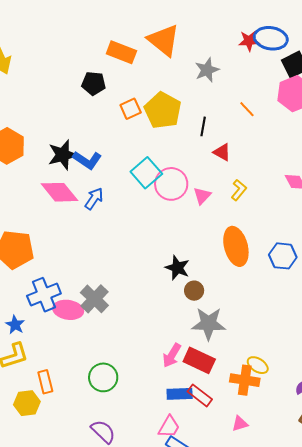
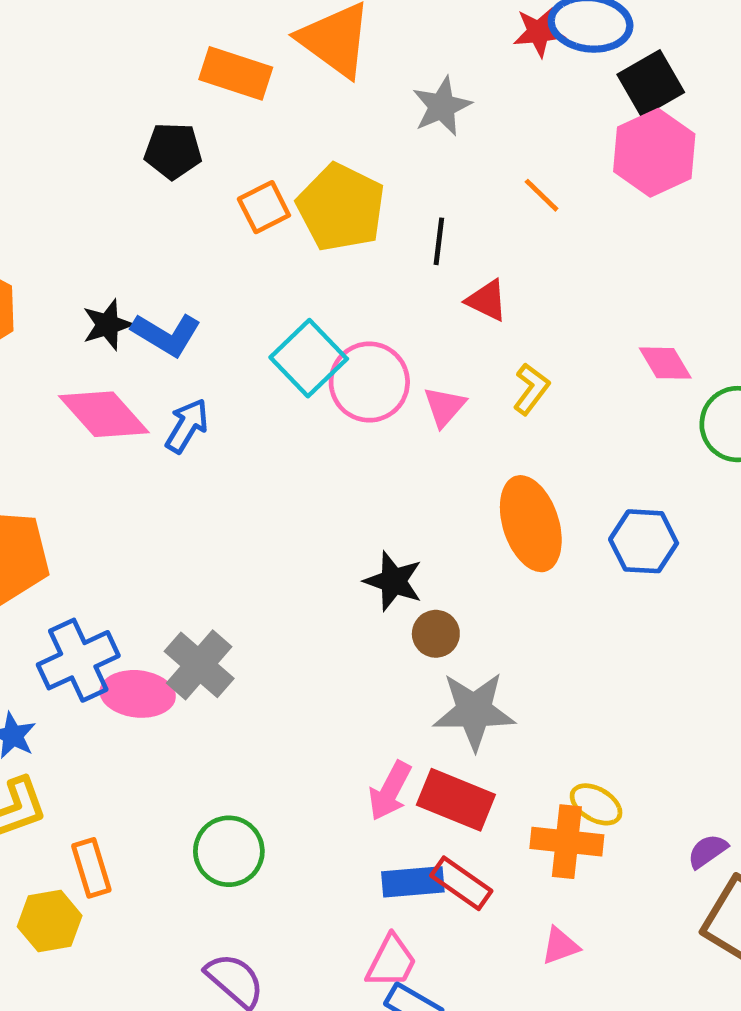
black star: (63, 155) -> (107, 325), size x0.7

